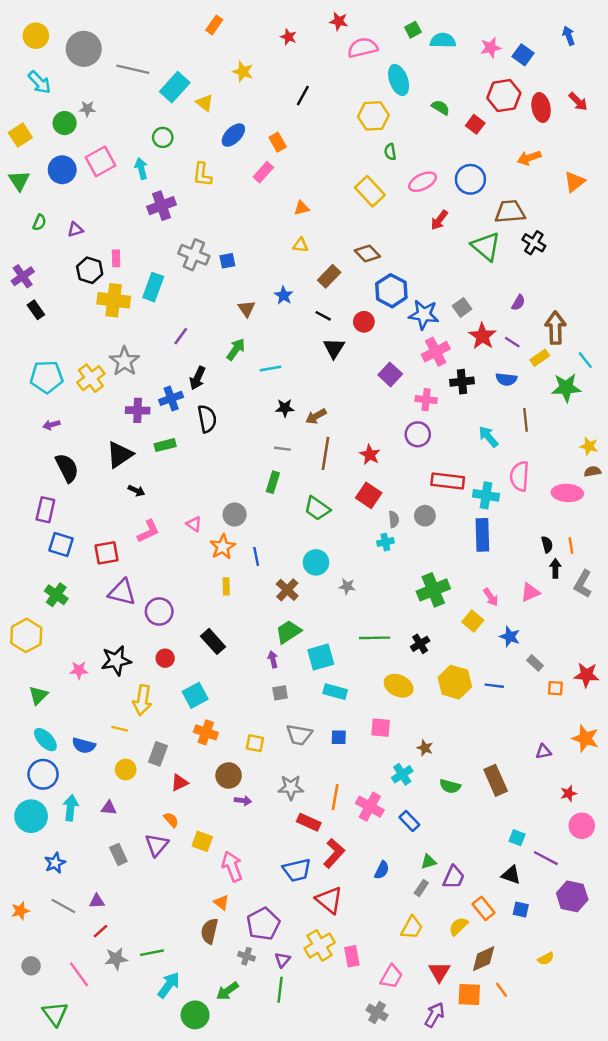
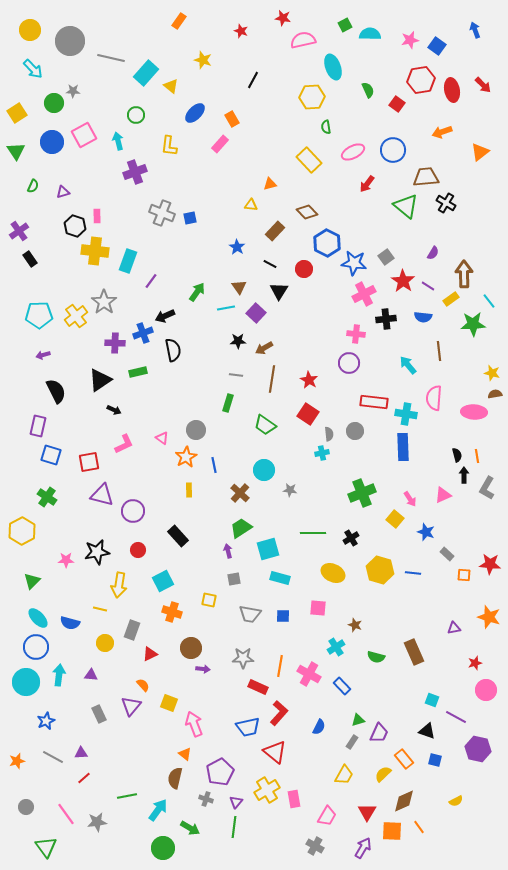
green semicircle: (440, 108) -> (368, 90), turned 35
orange triangle: (302, 208) -> (270, 184), moved
cyan rectangle: (153, 287) -> (128, 261), moved
brown triangle: (247, 309) -> (239, 287), moved
purple square: (390, 374) -> (256, 313), moved
black arrow: (197, 378) -> (165, 316), turned 42
yellow square: (255, 743) -> (209, 600), moved
gray star: (116, 959) -> (97, 822), moved
cyan arrow: (169, 985) -> (158, 810), moved
green arrow: (227, 991) -> (190, 828), turned -114

